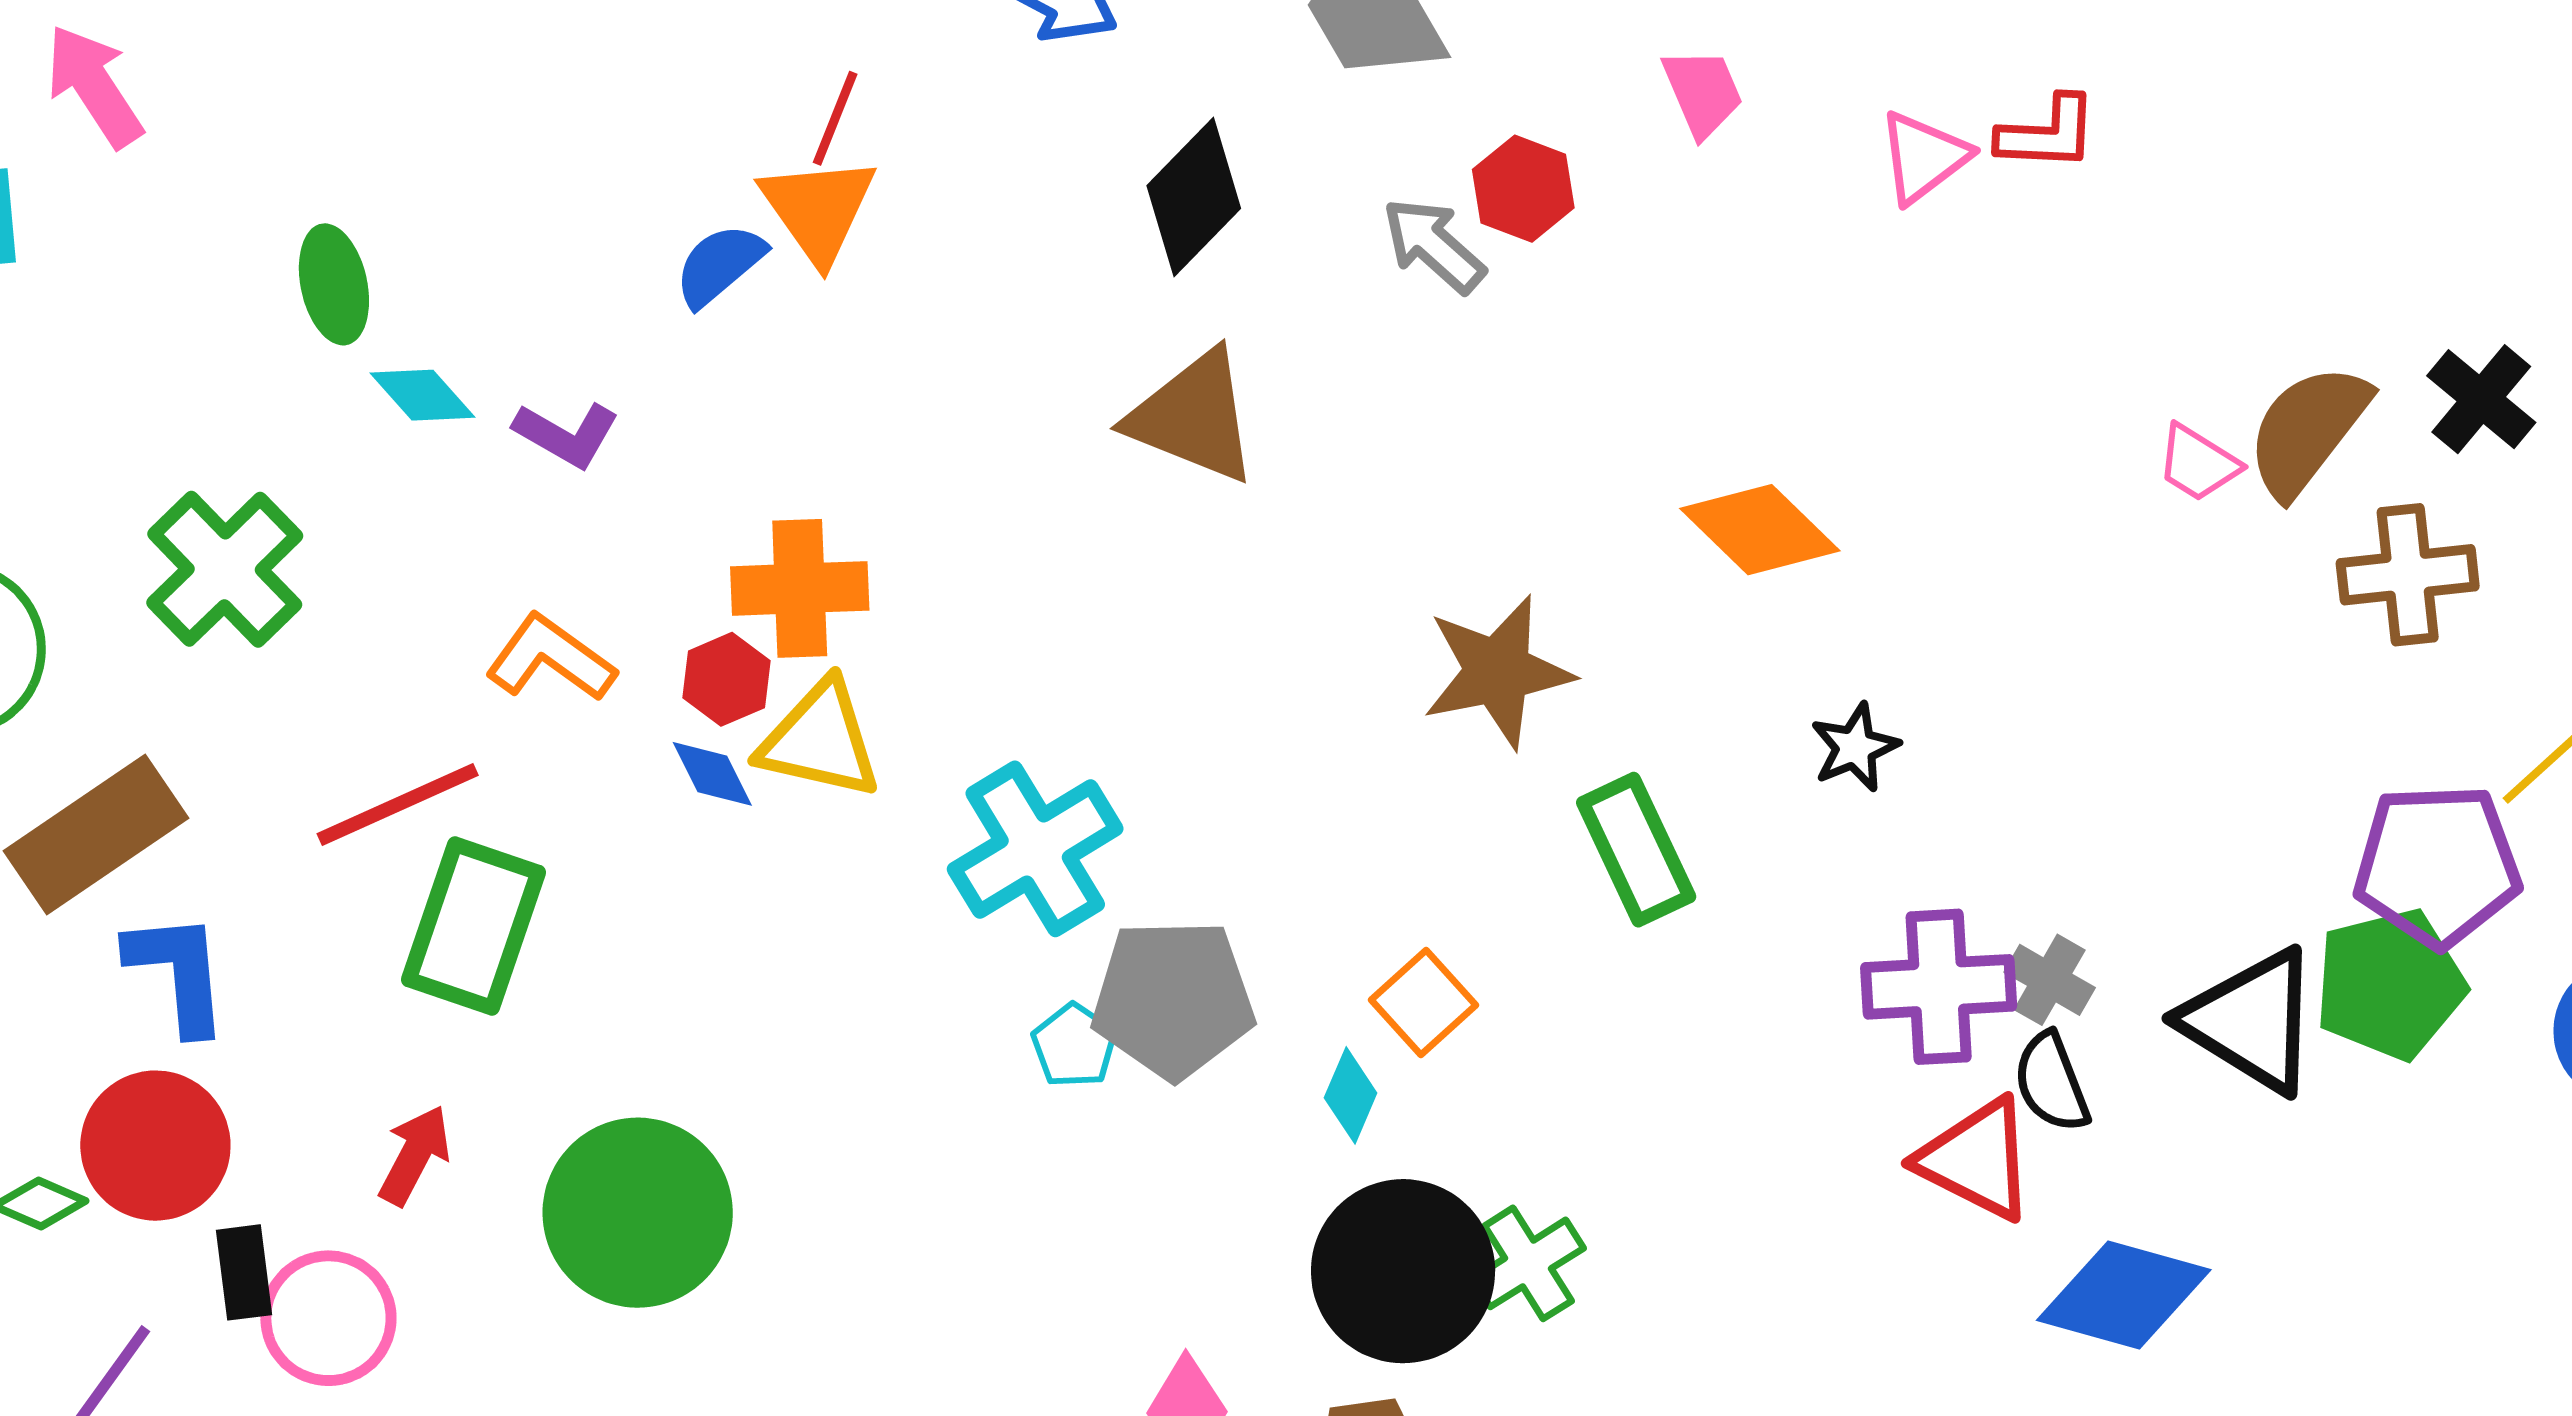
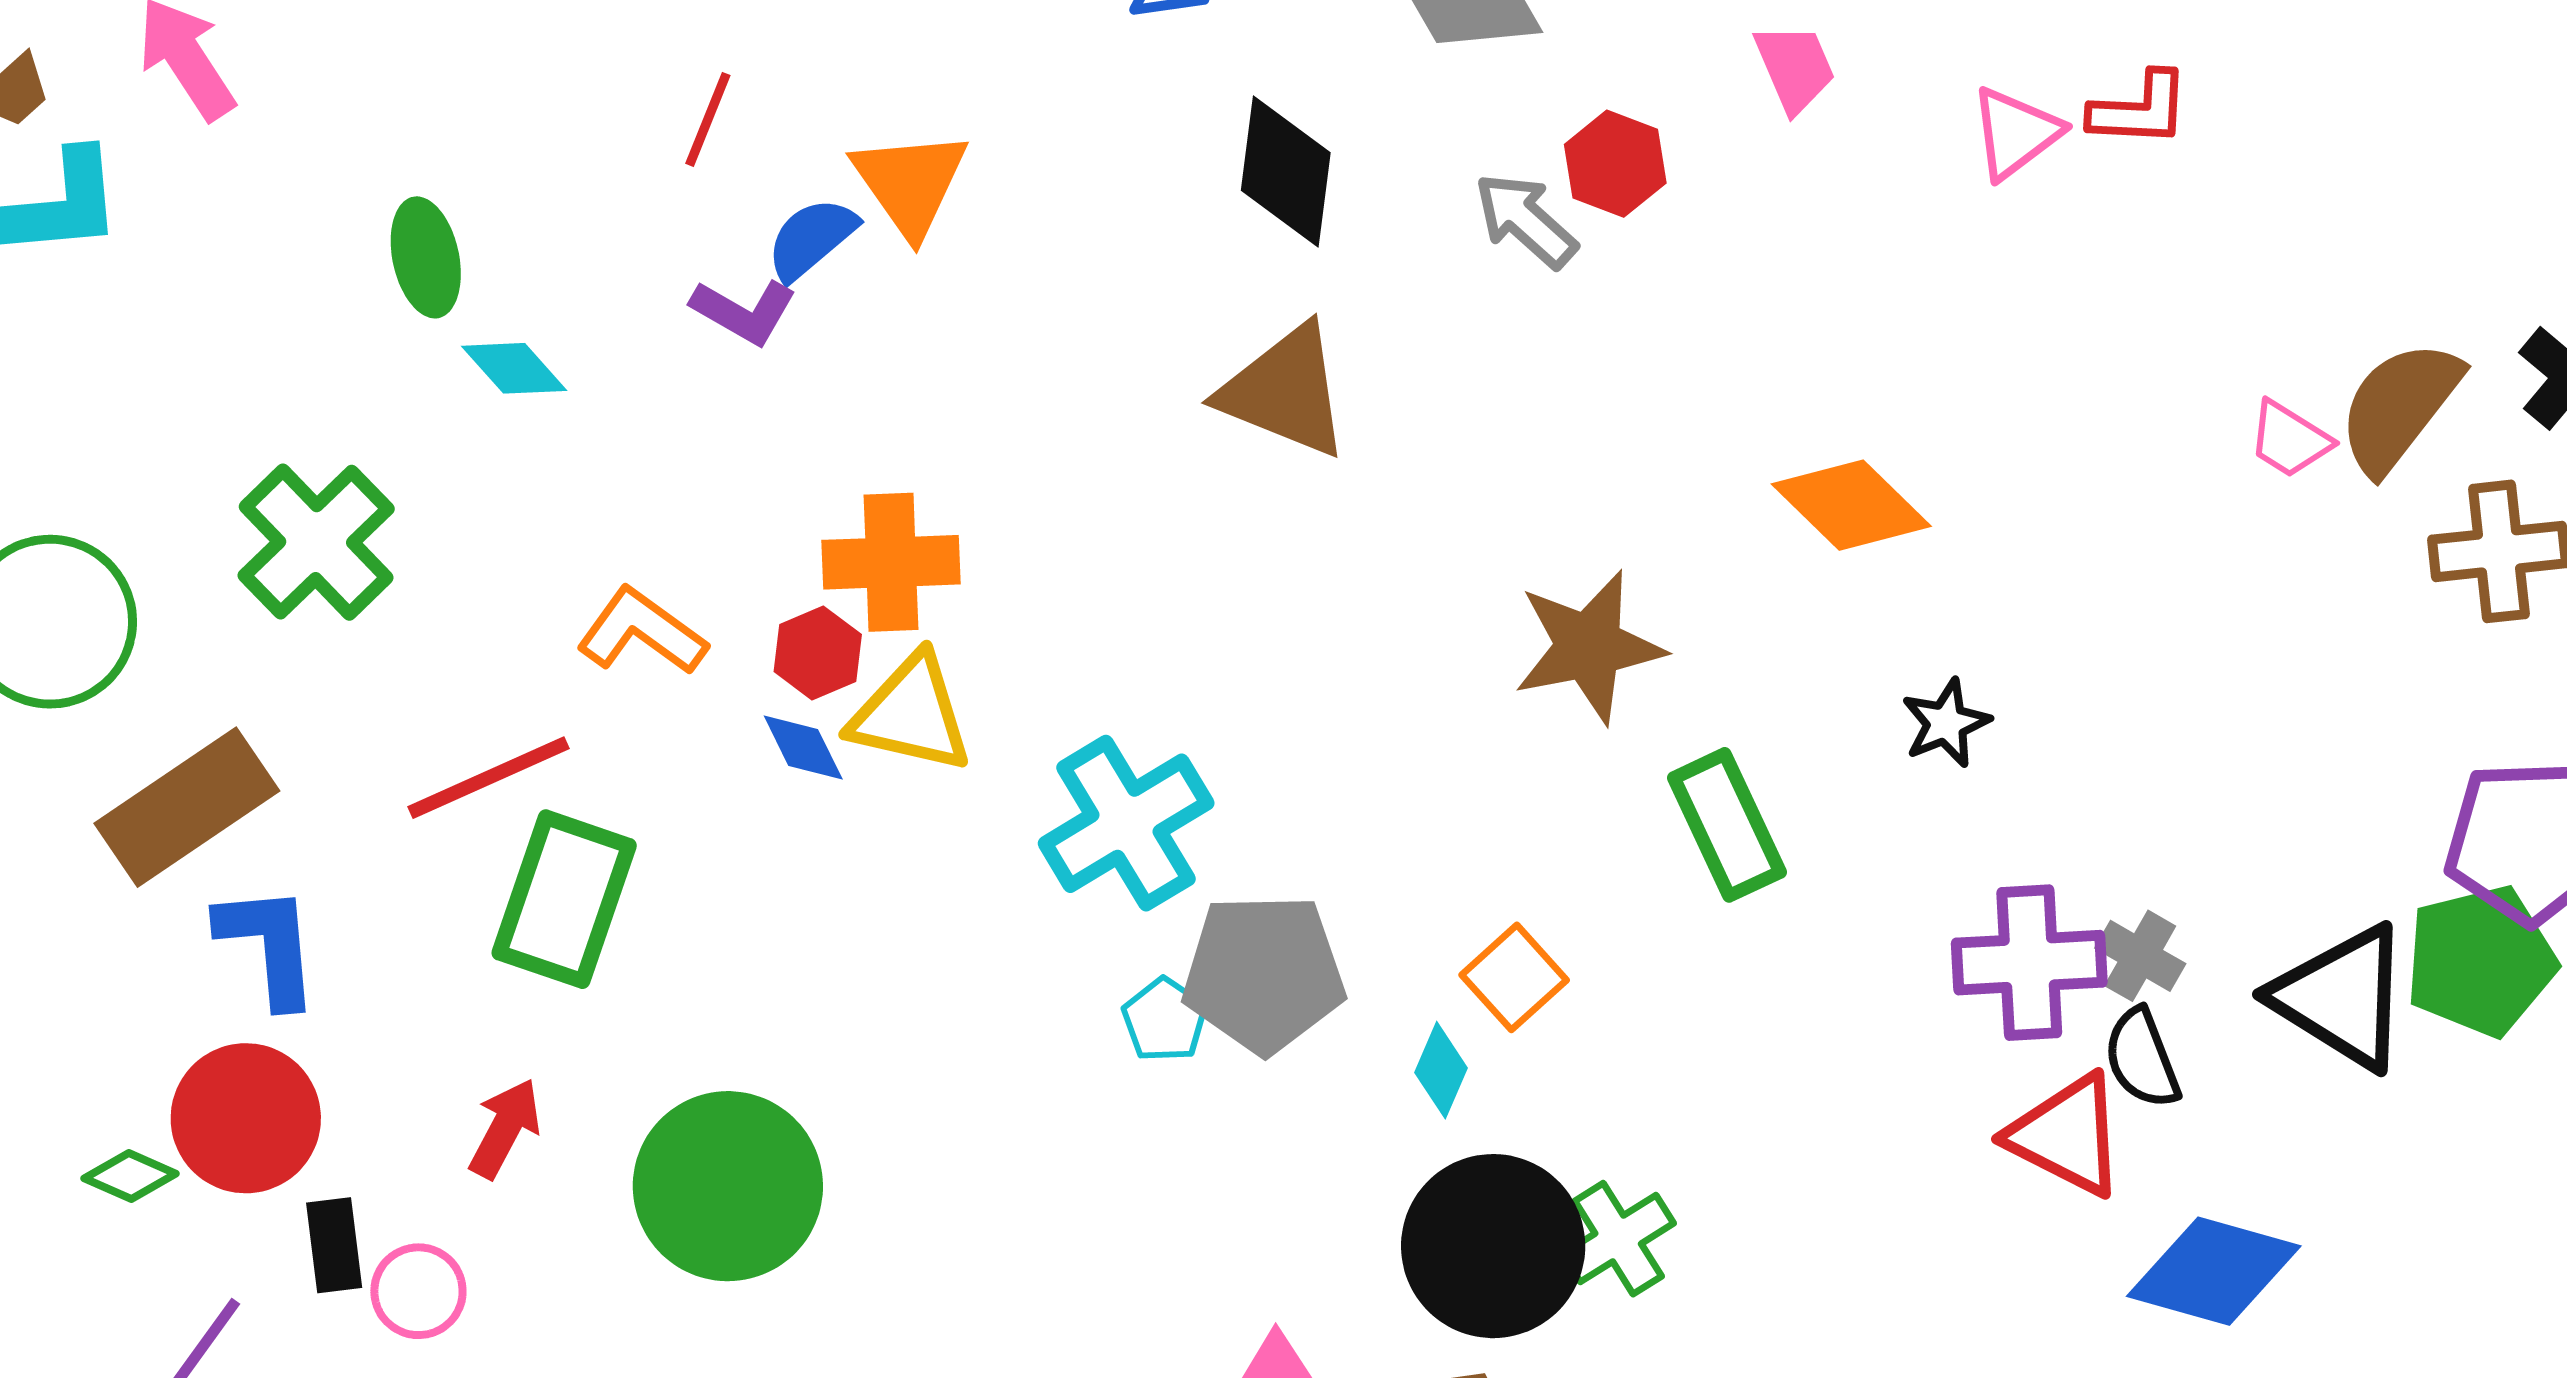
red line: (835, 118) -> (708, 119), moved
black diamond: (1194, 197) -> (1286, 171), turned -37
purple L-shape: (567, 434) -> (744, 312), moved
pink circle: (328, 1318) -> (418, 1291), size x0.7

